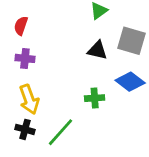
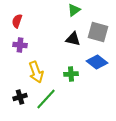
yellow arrow: (29, 99) -> (36, 72), moved
black cross: (25, 129) -> (20, 97), turned -32

